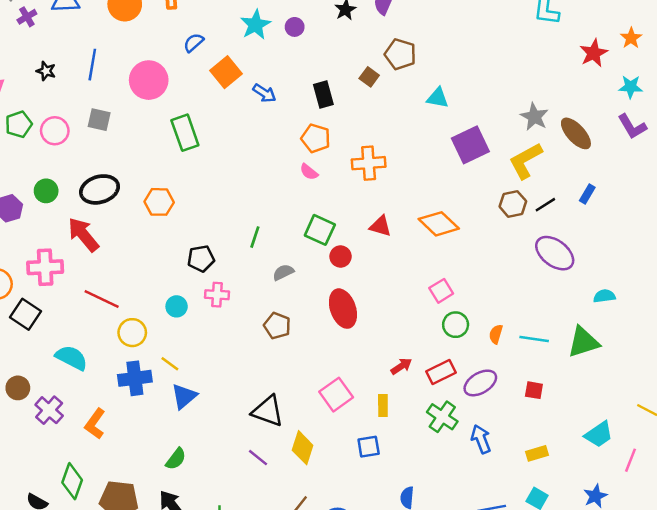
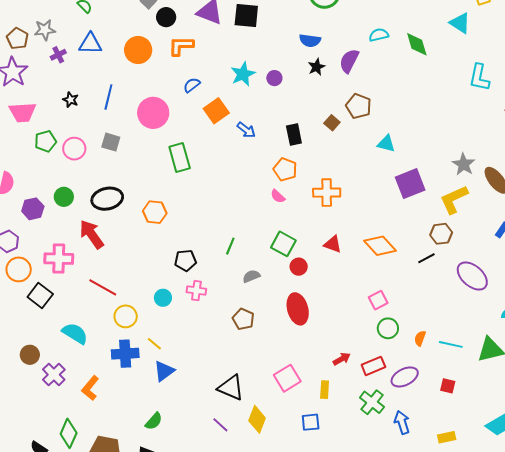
black line: (545, 205) -> (426, 258), moved

